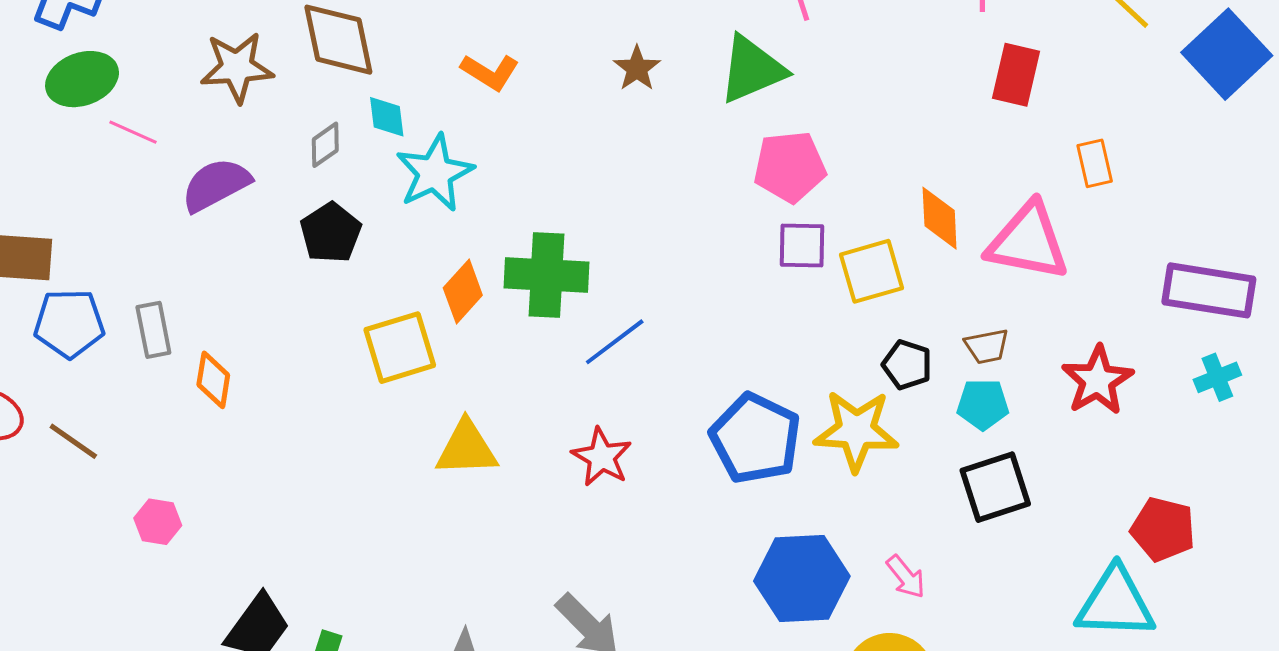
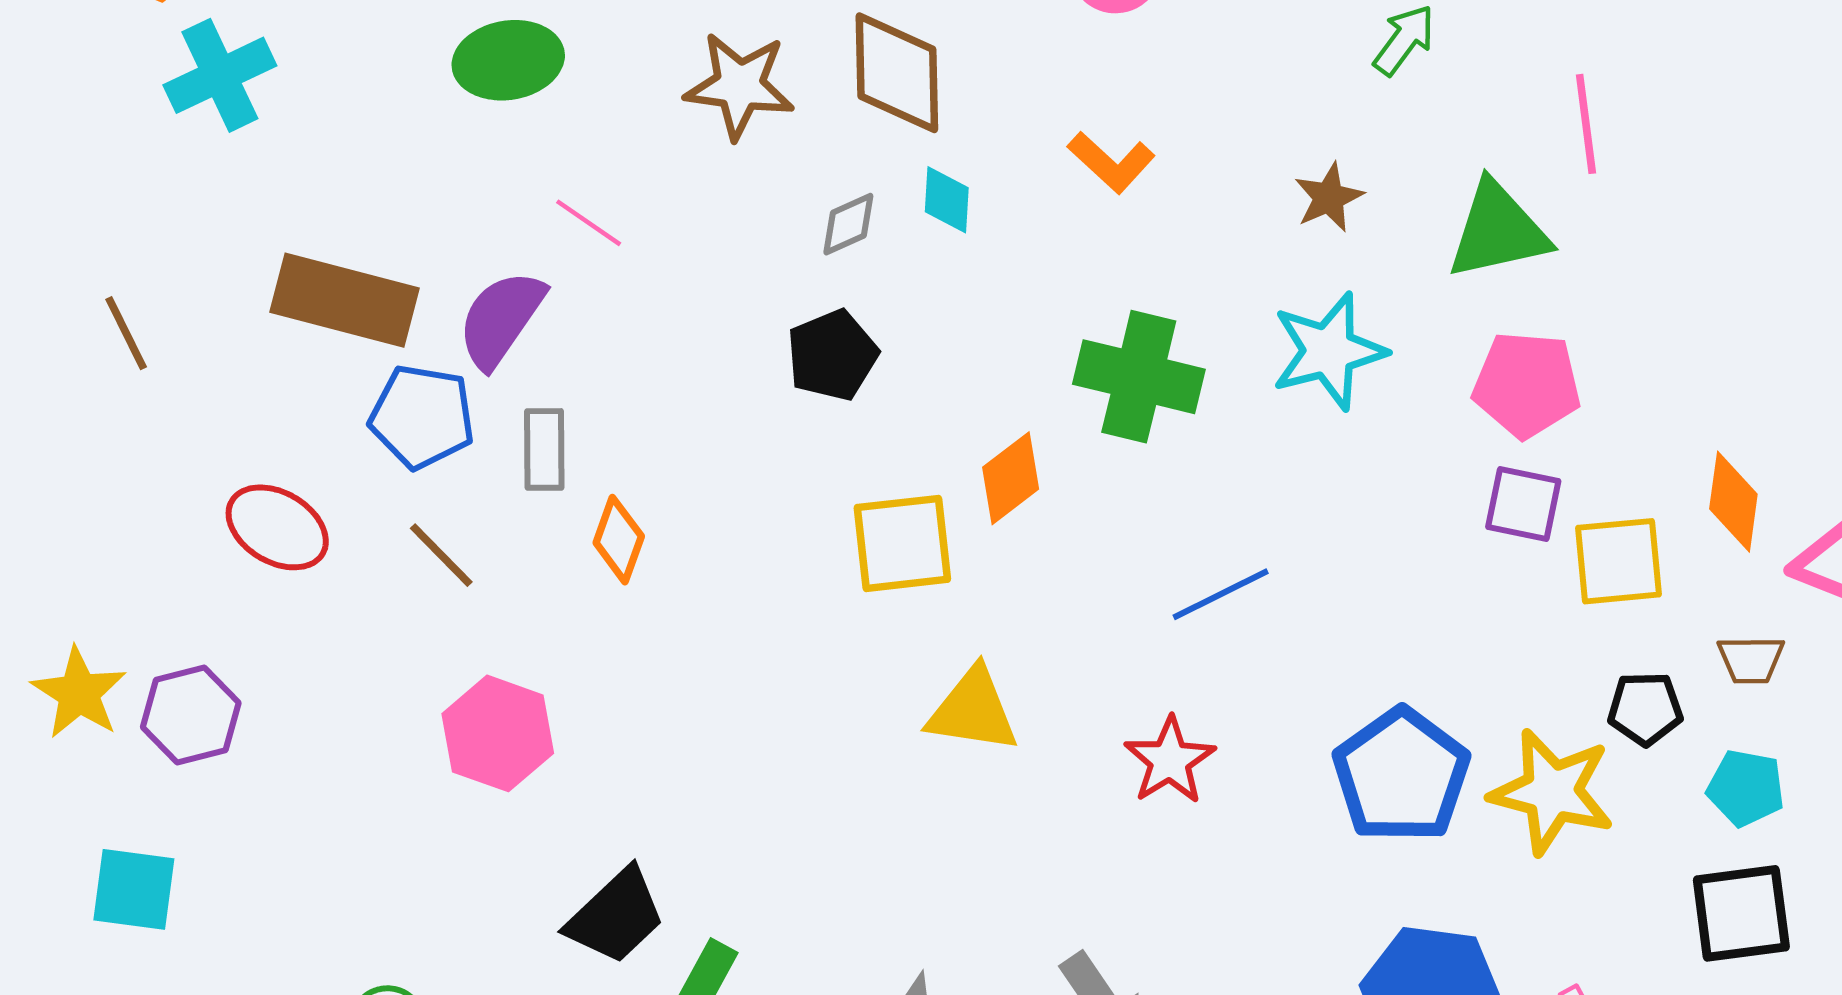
pink line: (133, 132) -> (589, 223), moved
cyan star: (435, 173) -> (1329, 351), moved
purple semicircle: (216, 185) -> (501, 319), moved, turned -38
green cross: (547, 275) -> (1139, 377), moved
brown trapezoid: (987, 346) -> (1751, 660), moved
black pentagon: (907, 365) -> (1645, 709), turned -30
brown line: (73, 441) -> (441, 555), moved
pink hexagon: (158, 522) -> (498, 733), size x1.6

